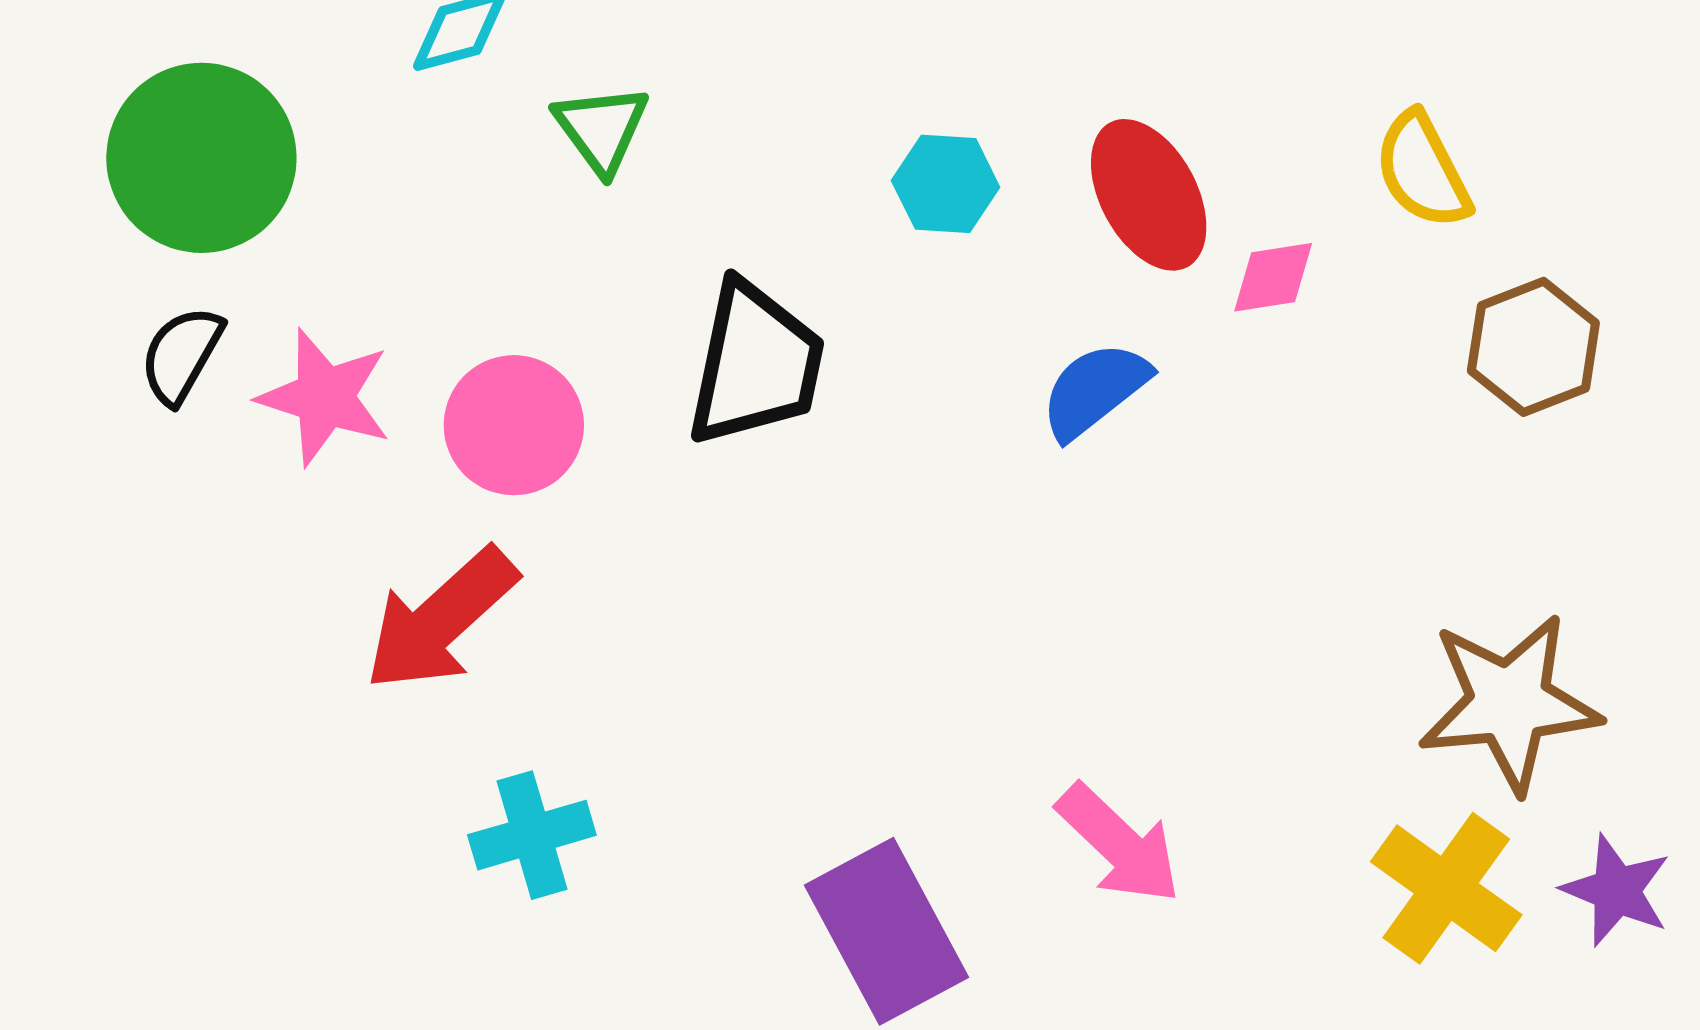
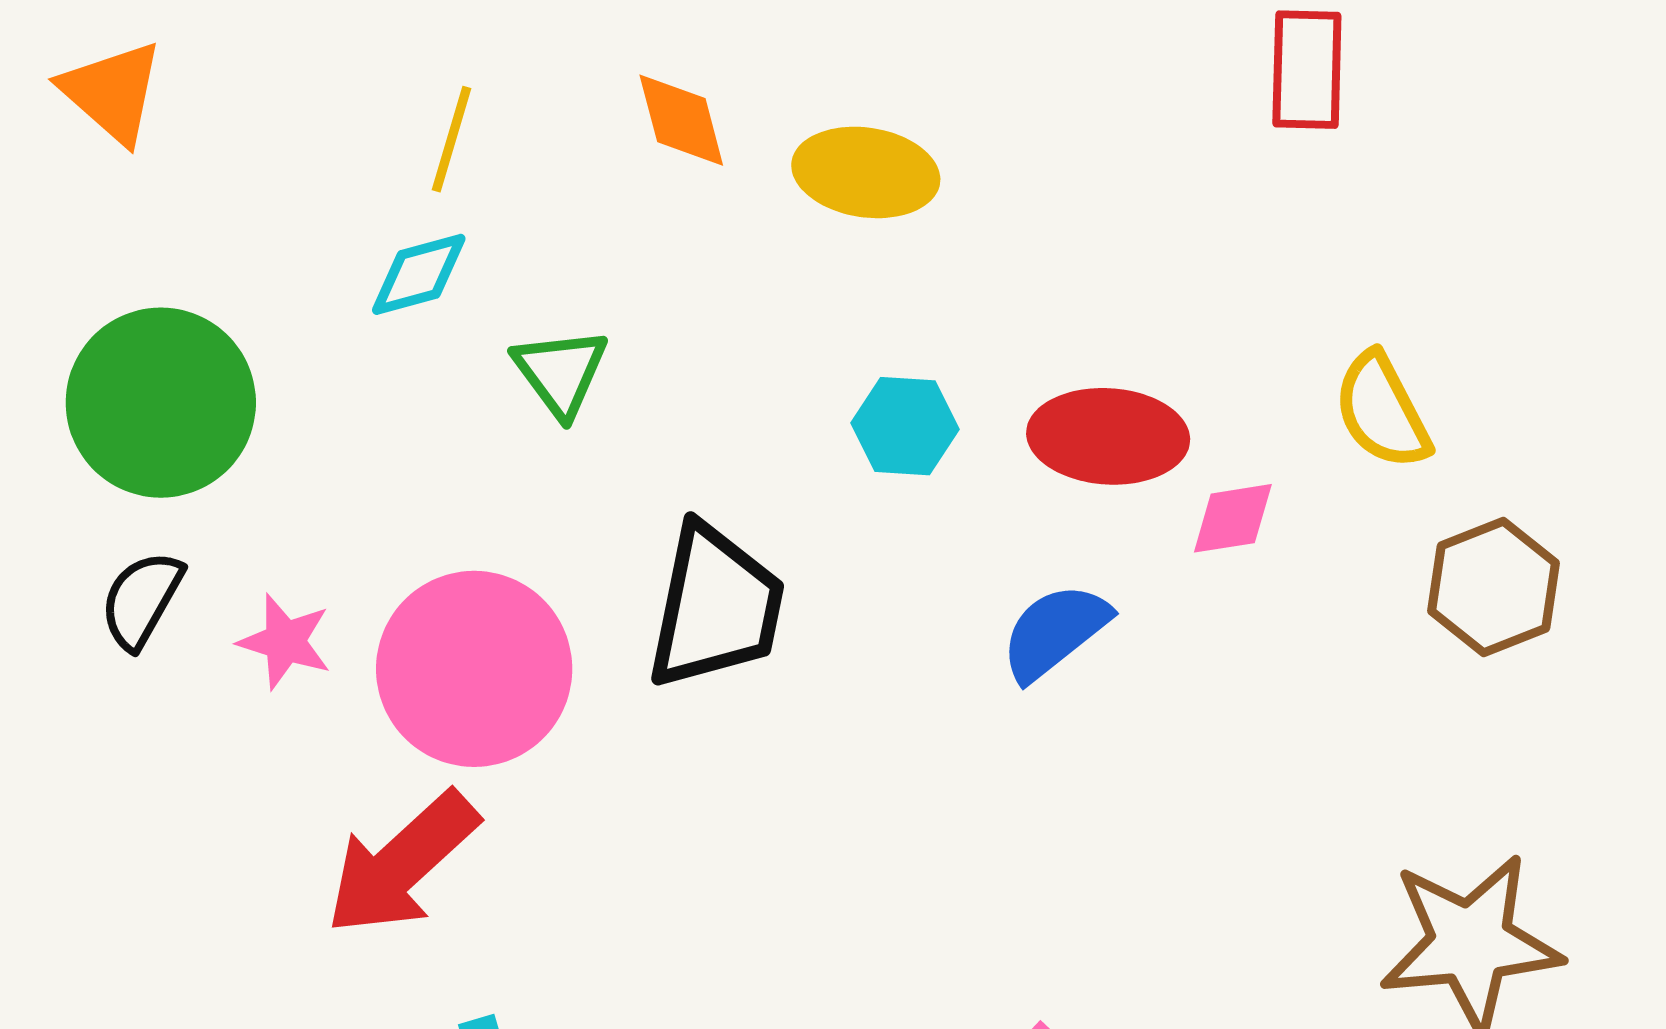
red ellipse: (1149, 195) -> (1108, 436), turned -58
pink star: (325, 397) -> (285, 642), size x0.7
pink circle: (514, 425) -> (474, 669), size x1.4

